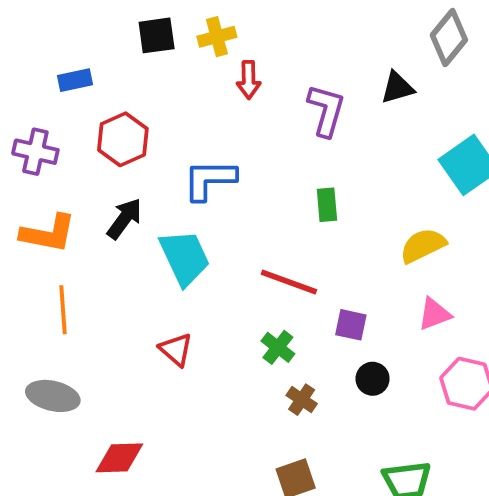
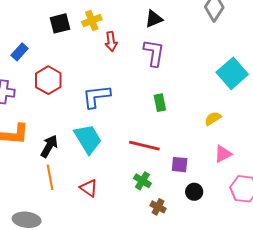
blue rectangle: (75, 80) -> (20, 52), turned -30
black triangle: (397, 88) -> (154, 19), moved
black arrow: (124, 219) -> (49, 146), moved
yellow semicircle: (423, 246) -> (213, 119), size x0.7
orange line: (63, 310) -> (50, 177), moved

